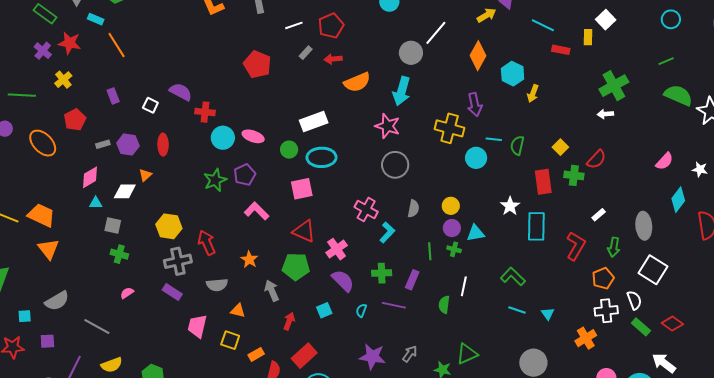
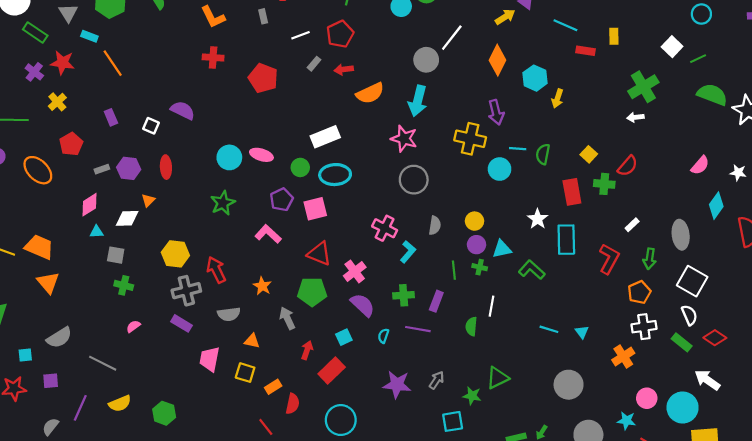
white square: (606, 20) -> (672, 47), moved
red cross: (205, 112) -> (213, 57), moved
purple pentagon: (245, 175) -> (282, 200), moved
green L-shape: (513, 277) -> (532, 270), moved
white semicircle: (634, 300) -> (689, 315), moved
red rectangle: (304, 356) -> (332, 371), moved

